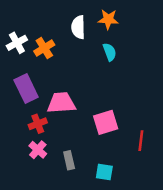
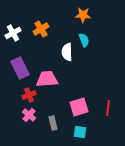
white semicircle: (78, 27) -> (67, 52), moved
orange cross: (44, 48) -> (41, 29), moved
pink square: (106, 122) -> (79, 107), moved

